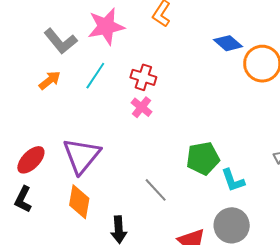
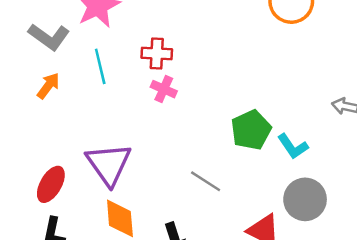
cyan line: (95, 76) -> (100, 66), turned -32

